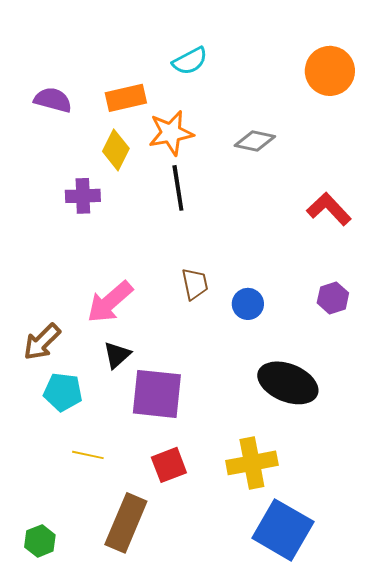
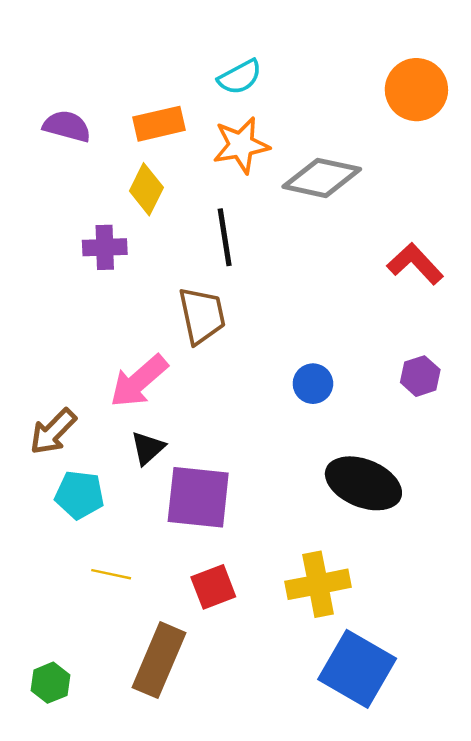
orange star: (171, 133) -> (241, 145), moved
gray diamond: (255, 141) -> (322, 178), size x1.5
brown trapezoid: (195, 284) -> (202, 316), moved, size x1.4

